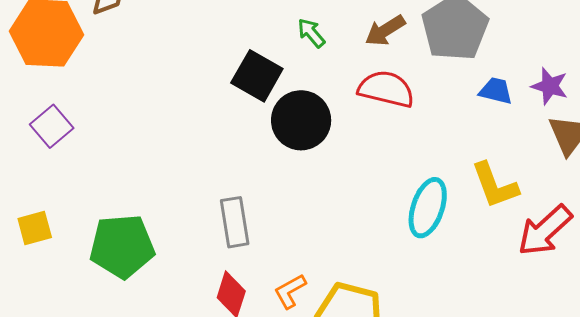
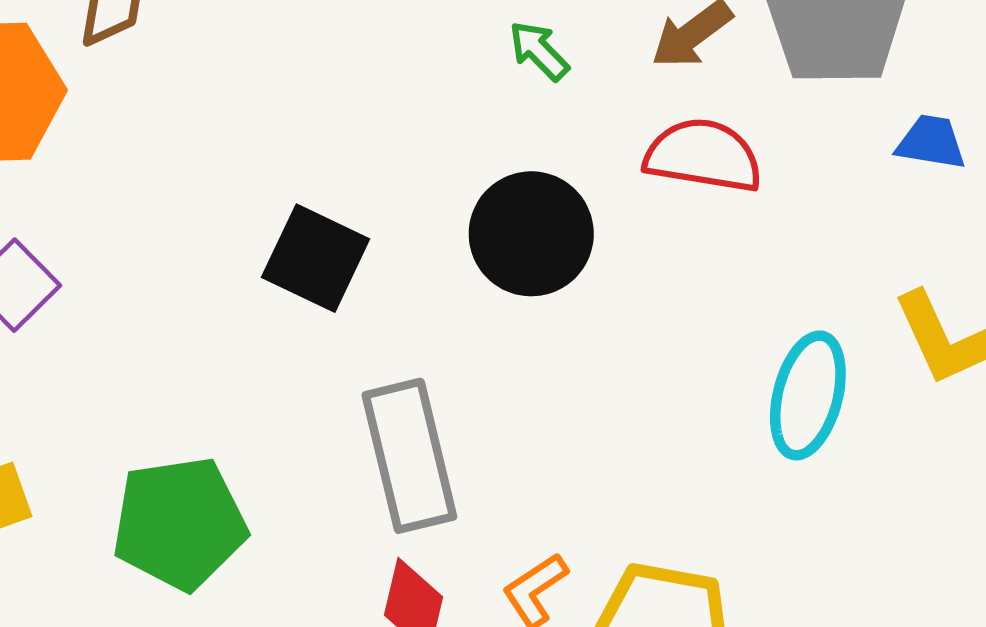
black square: (257, 76) -> (316, 258), moved
gray rectangle: (235, 222) -> (409, 456), size x1.4

